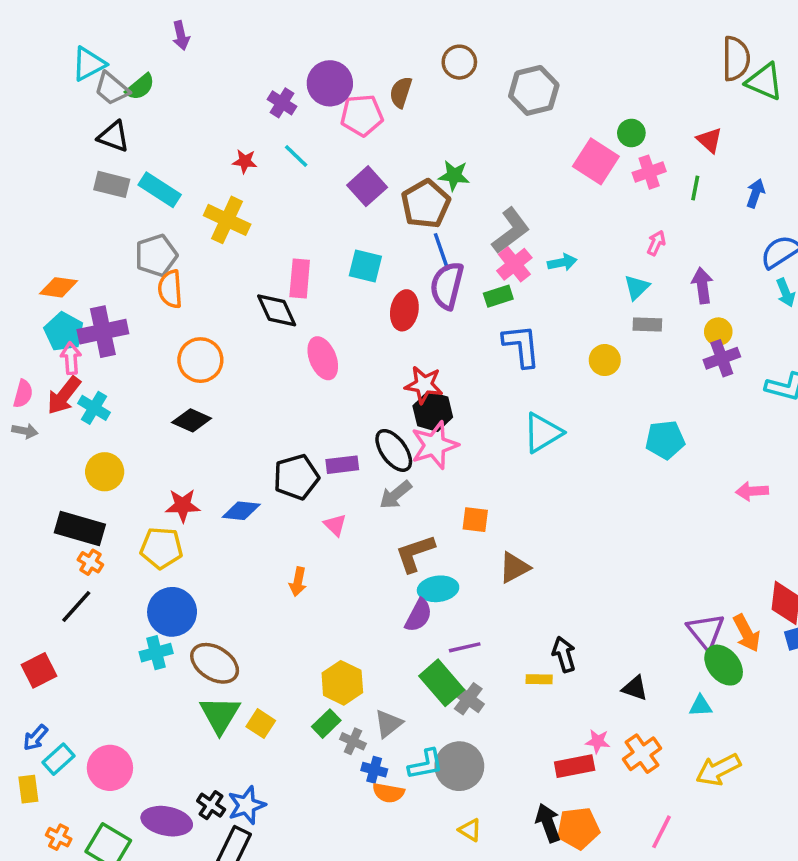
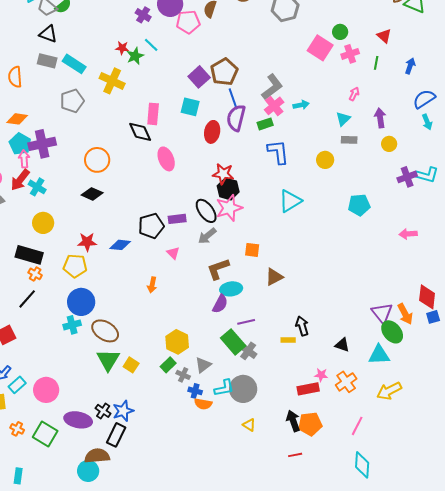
green star: (454, 176) -> (135, 56), moved, turned -30
purple square: (367, 186) -> (199, 77), moved
orange semicircle: (170, 289) -> (15, 77), moved
purple cross: (722, 358) -> (407, 177), moved
cyan triangle: (701, 706) -> (379, 355), size x1.6

